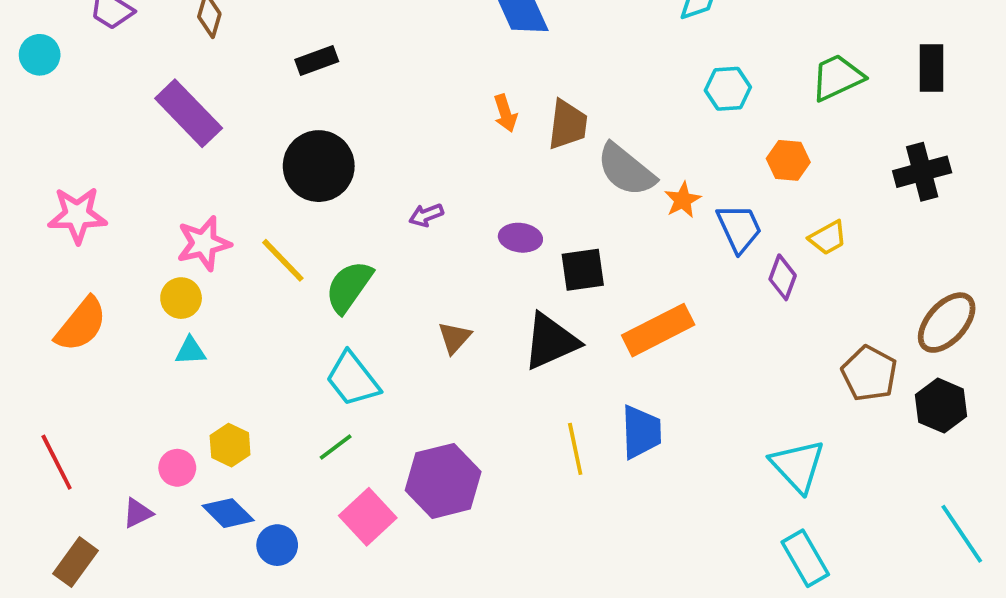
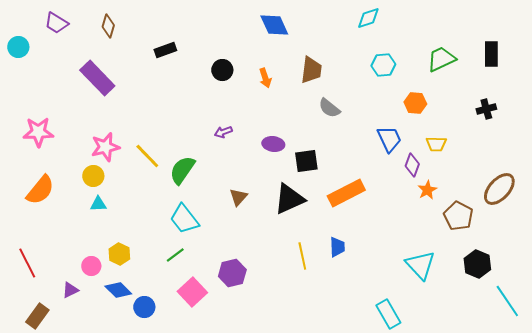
brown trapezoid: (568, 125) -> (311, 70), moved
black circle: (319, 166) -> (222, 70), moved, size x0.6
gray semicircle: (626, 170) -> (329, 108), size x0.7
black cross: (922, 172) -> (486, 109), size x0.7
orange star: (683, 200) -> (427, 190), moved
yellow trapezoid: (828, 238) -> (436, 144), turned 30
black hexagon: (941, 406) -> (477, 264), moved
blue trapezoid: (641, 432) -> (337, 247), size x0.7
purple hexagon: (443, 481) -> (232, 273), size x0.7
cyan rectangle: (805, 558) -> (388, 314), moved

